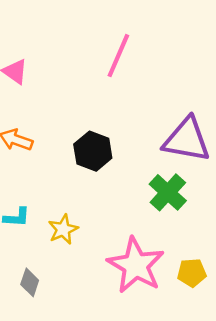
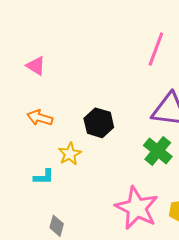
pink line: (118, 56) -> (156, 49), moved
yellow star: (63, 229) -> (70, 154), moved

